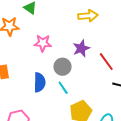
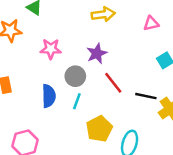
red line: (106, 62) -> (113, 83), moved
cyan line: (63, 88) -> (77, 101), turned 56

